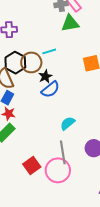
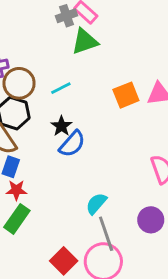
brown circle: (31, 62) -> (19, 83), moved
cyan semicircle: (68, 123) -> (96, 204), moved

